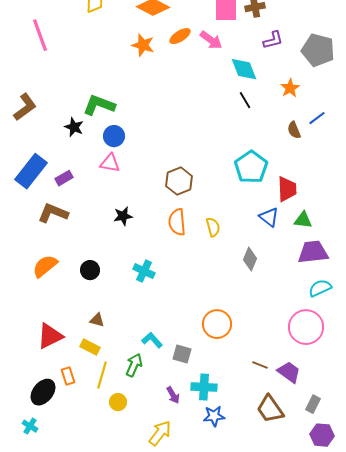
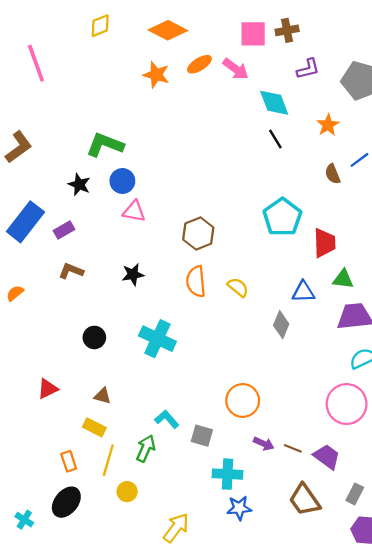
black star: (74, 127) -> (79, 184), moved
pink triangle: (110, 163) -> (134, 211), moved
brown L-shape: (53, 213) -> (71, 271), moved, size x0.7
blue triangle: (269, 217) -> (303, 292), moved, turned -40
yellow semicircle: (213, 227) -> (238, 287), turned -36
orange semicircle: (45, 266) -> (15, 293), moved, size x0.6
cyan cross: (144, 271) -> (157, 339), size x1.4
red triangle: (50, 336) -> (48, 389), moved, size x0.7
black ellipse: (43, 392) -> (66, 502), moved
purple arrow: (173, 395) -> (264, 444), moved, turned -36

